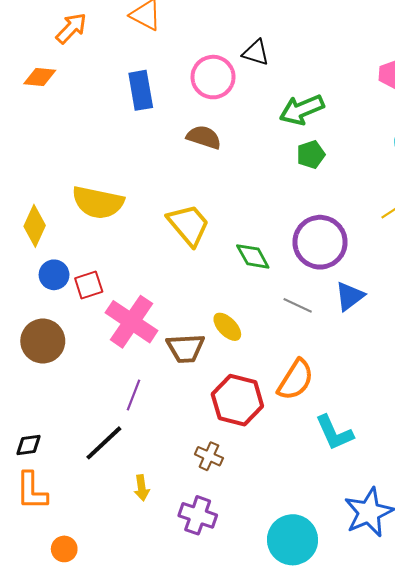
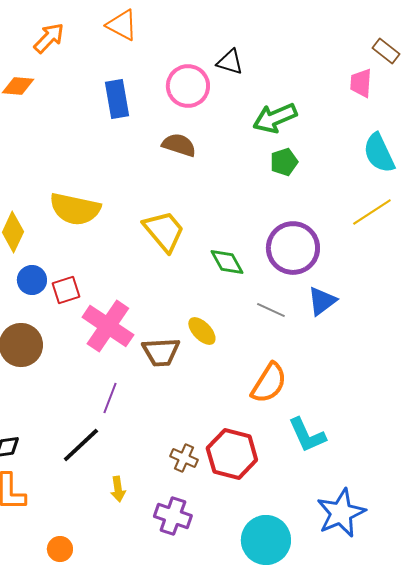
red hexagon: (237, 400) -> (232, 454), moved
orange circle: (64, 549) -> (60, 549), moved

